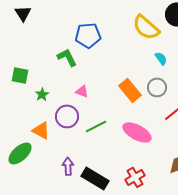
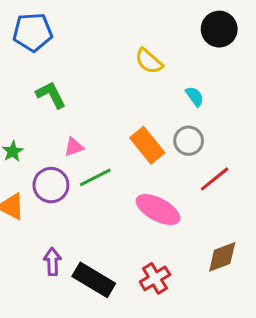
yellow semicircle: (146, 27) -> (149, 61), moved, size x0.7
blue pentagon: (88, 35) -> (33, 32), moved
pink triangle: (82, 91) -> (74, 147), turned -40
green line: (96, 126) -> (95, 177), moved

